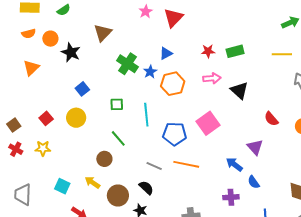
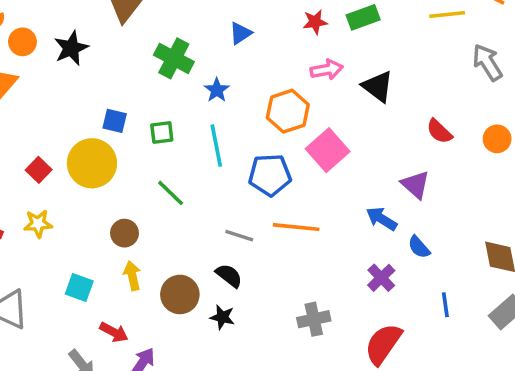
orange circle: (50, 39) -> (22, 42), moved
black star: (71, 52) -> (71, 48), turned 30
blue star: (150, 72) -> (217, 90), moved
orange hexagon: (173, 84) -> (288, 111), moved
blue square: (82, 89) -> (115, 121), moved, turned -32
yellow circle: (76, 118) -> (92, 163), size x1.4
brown circle: (104, 159) -> (125, 233), moved
yellow arrow: (92, 182) -> (132, 276), turned 49
purple cross: (231, 197) -> (381, 278), turned -35

